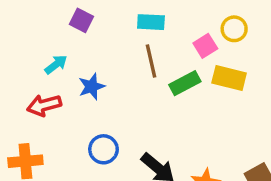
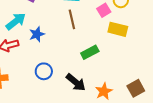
cyan arrow: (56, 64) -> (16, 21), size x1.5
green rectangle: (185, 83) -> (90, 52), moved

